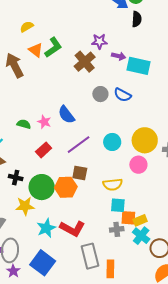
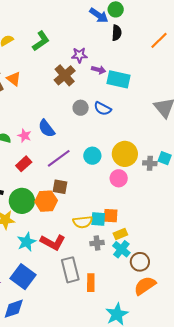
green L-shape: (53, 47) -> (41, 41), moved
orange triangle: (36, 50) -> (14, 79), moved
yellow semicircle: (113, 184) -> (83, 222), moved
orange square: (128, 218) -> (111, 216), moved

